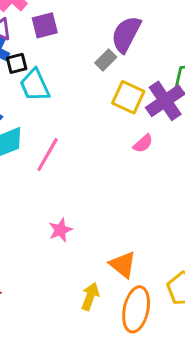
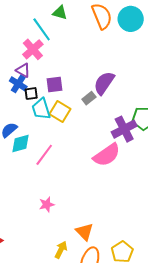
purple square: (45, 25) -> (54, 85), moved
yellow square: (128, 97) -> (60, 111), moved
pink semicircle: (143, 144) -> (107, 155), size x2.0

